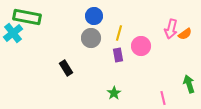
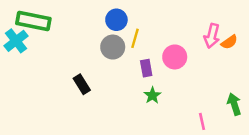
yellow line: (119, 33) -> (135, 38), moved
green star: (114, 93) -> (152, 95), moved

